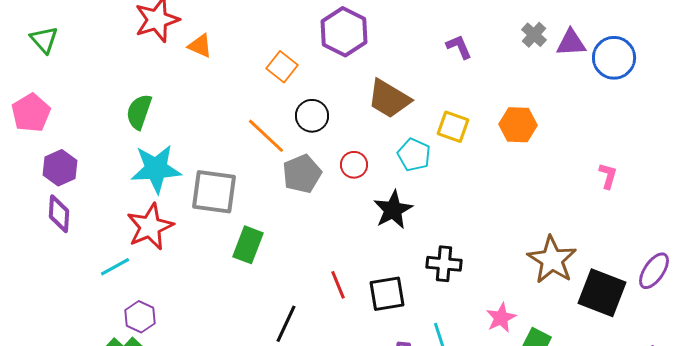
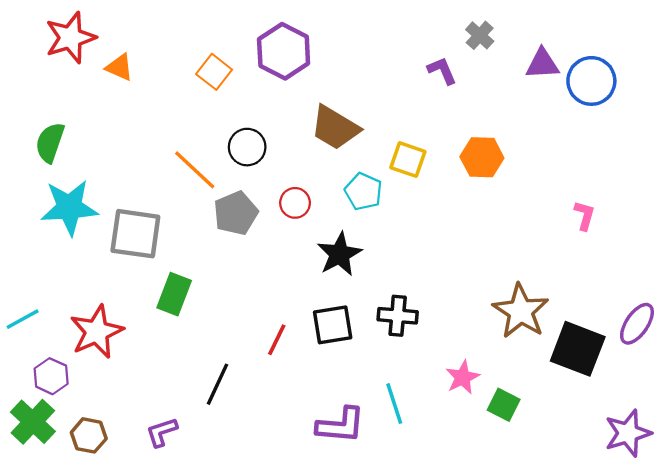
gray cross: (534, 35) -> (480, 35), moved
purple L-shape: (459, 47) -> (442, 71), moved
orange square: (282, 67) -> (214, 72), moved
red star: (150, 227) -> (97, 332), moved
red line: (338, 285) -> (277, 340), turned 48
black square: (387, 294) -> (333, 325), moved

